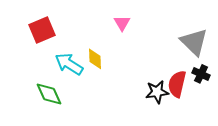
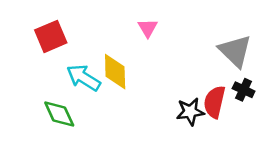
yellow diamond: (95, 59) -> (115, 72), size x1.4

